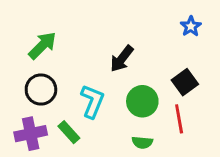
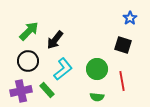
black arrow: (122, 59) -> (55, 40), moved
black square: (185, 82) -> (123, 45), moved, turned -36
cyan L-shape: (92, 101) -> (63, 69), turned 30

